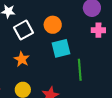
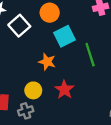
orange star: (22, 59) -> (47, 62), moved

